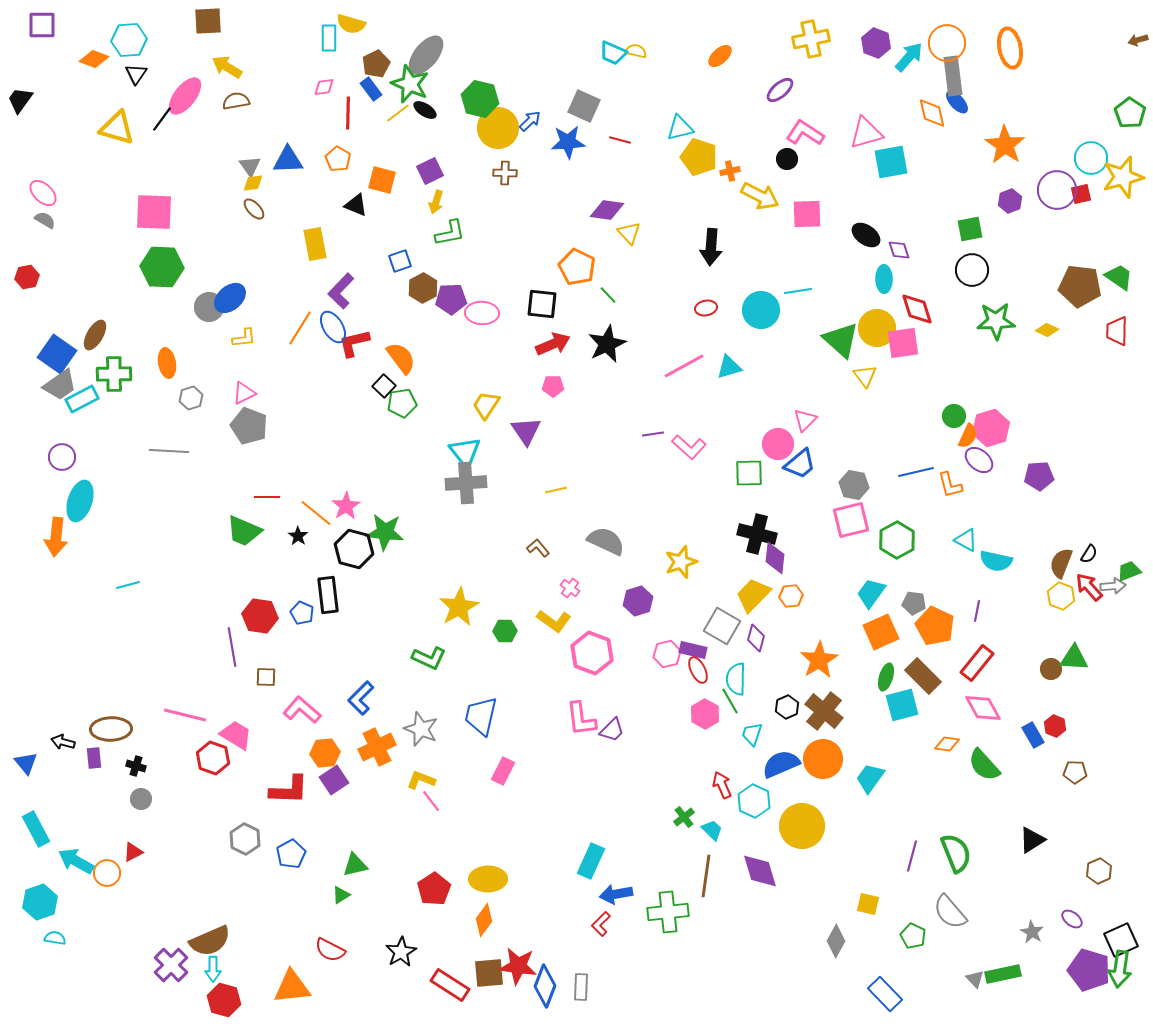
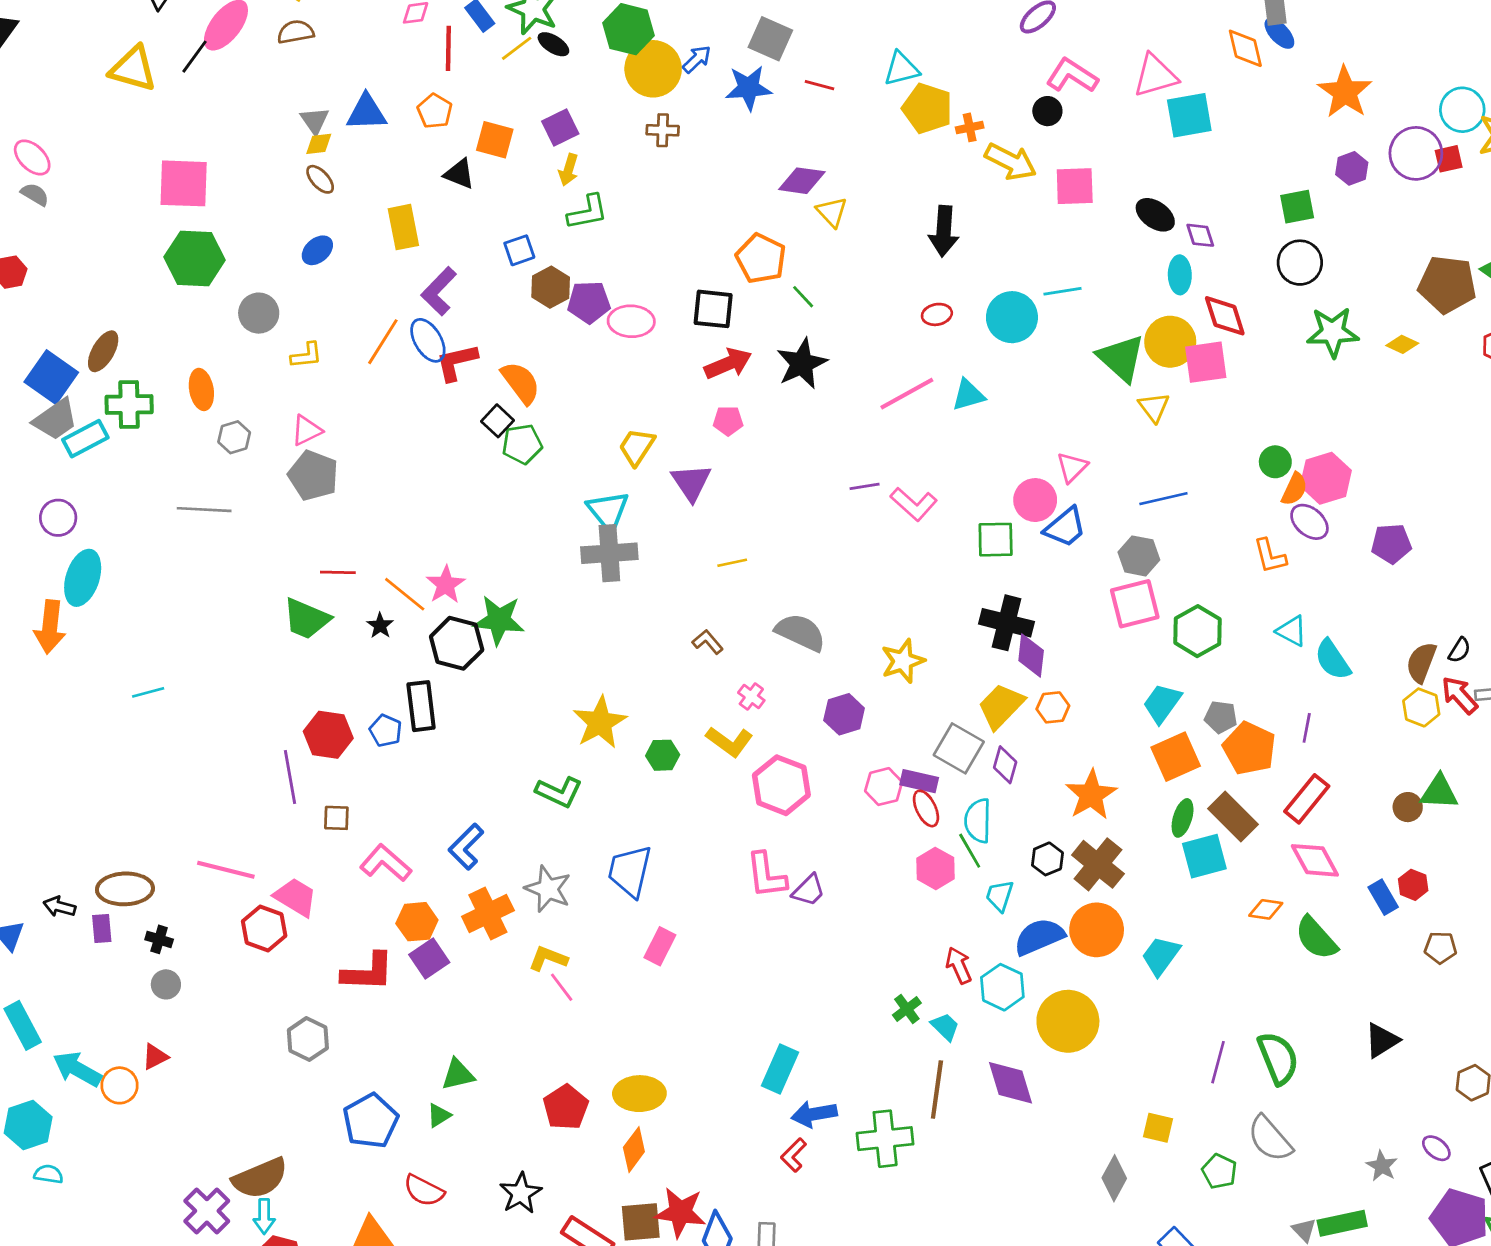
blue ellipse: (230, 298) -> (317, 250), moved, size x0.7
blue line: (916, 472) -> (1163, 499), moved
cyan semicircle: (996, 561) -> (1333, 660), turned 44
blue pentagon: (291, 854) -> (371, 1121), moved, size x1.4

